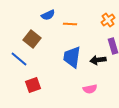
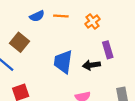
orange cross: (108, 20) -> (93, 21), moved
orange line: (70, 24) -> (61, 16), moved

